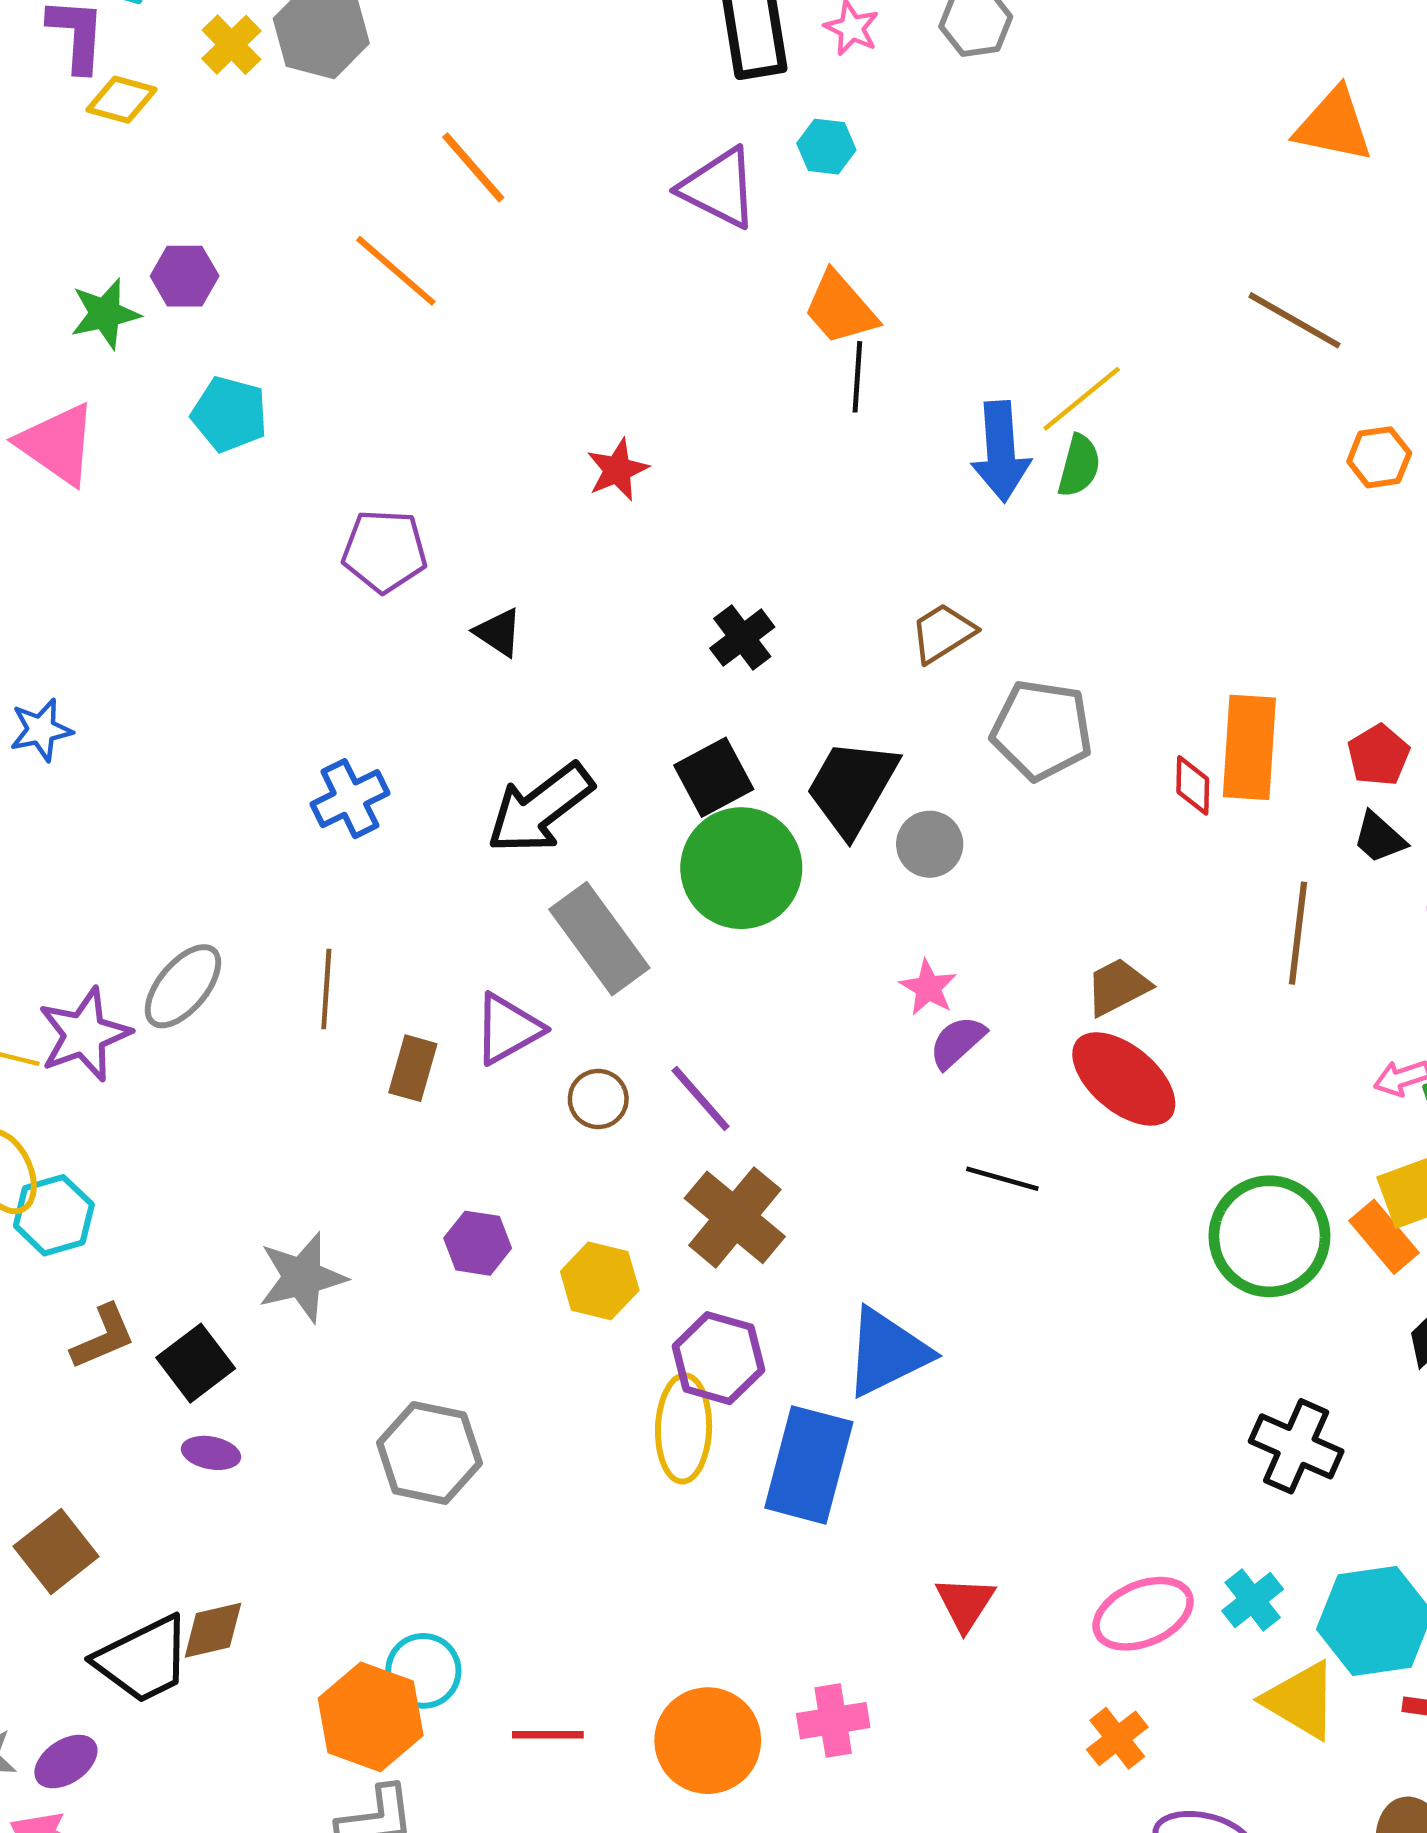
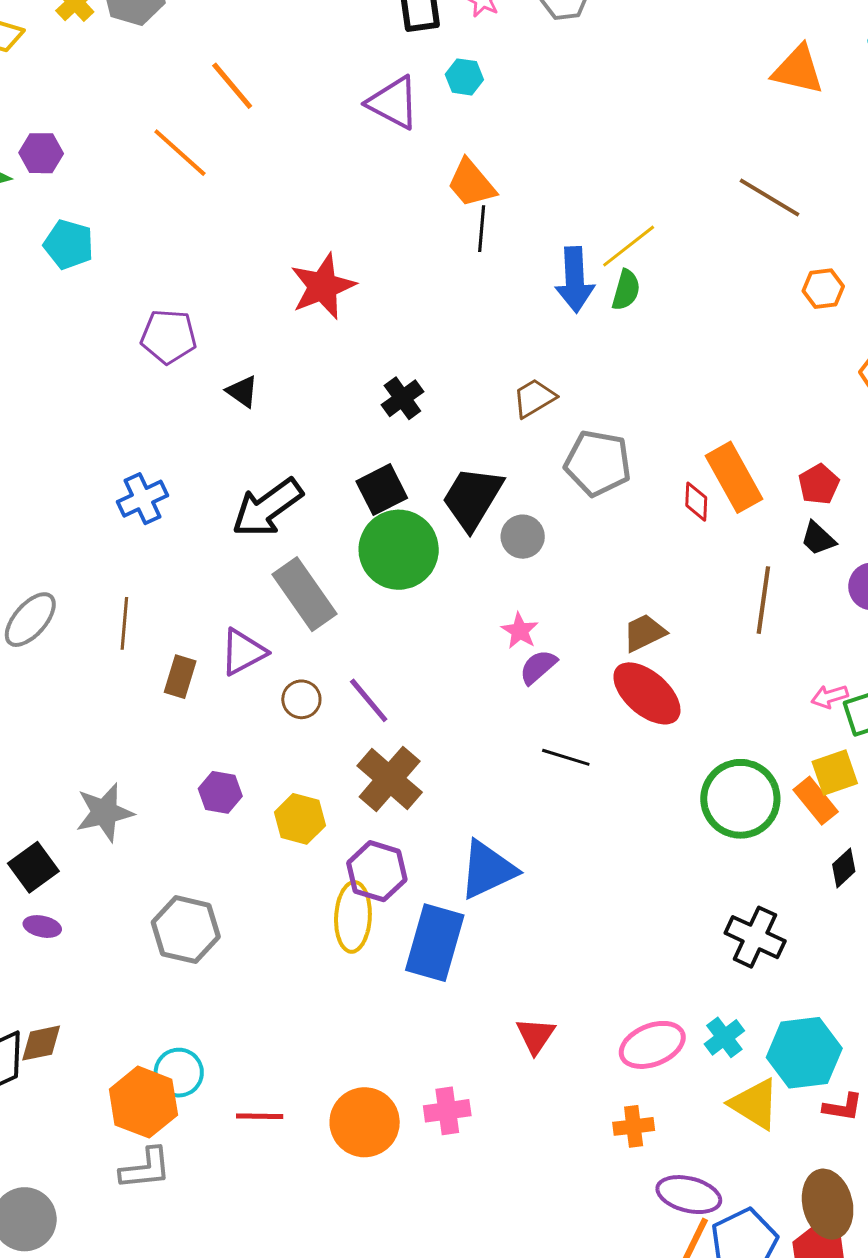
red star: (617, 470) -> (323, 286), size x1.6
orange rectangle: (1249, 747) -> (734, 477), turned -34
orange cross: (1117, 1738) -> (634, 1126), turned 30

